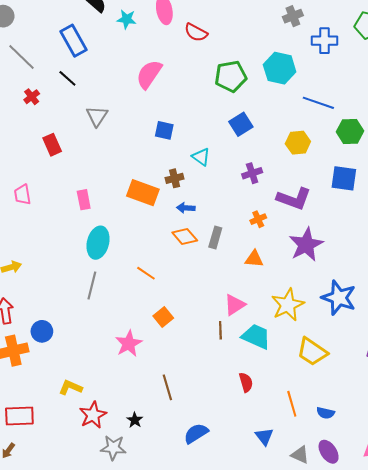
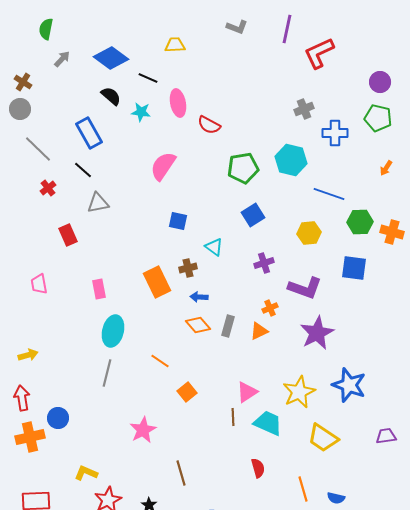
gray triangle: (97, 116) -> (98, 203), moved, turned 45
orange rectangle: (143, 193) -> (157, 282), turned 44
orange triangle: (254, 259) -> (259, 331), moved, turned -30
orange square: (163, 317) -> (187, 392), moved

